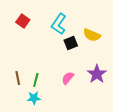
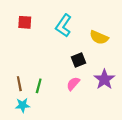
red square: (23, 21) -> (25, 22), turned -32
black square: (71, 43) -> (79, 60), moved
cyan star: (34, 98) -> (23, 105), moved

